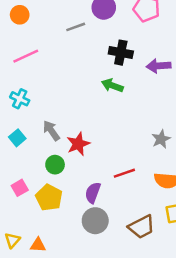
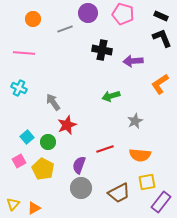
orange circle: (20, 15) -> (33, 19), moved
pink line: (26, 56) -> (24, 53), turned 30
green arrow: (112, 85) -> (111, 96), moved, turned -36
gray arrow: (51, 131) -> (53, 102), moved
cyan square: (17, 138) -> (27, 137), moved
orange triangle: (38, 245) -> (34, 208), turned -32

